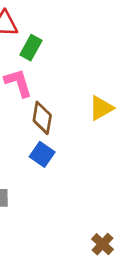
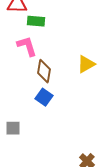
green rectangle: (31, 48) -> (36, 21), turned 66

